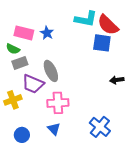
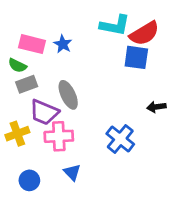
red semicircle: (108, 25) -> (144, 33), turned -75
pink cross: (58, 103) -> (59, 136), moved
blue cross: (100, 127) -> (120, 139), moved

